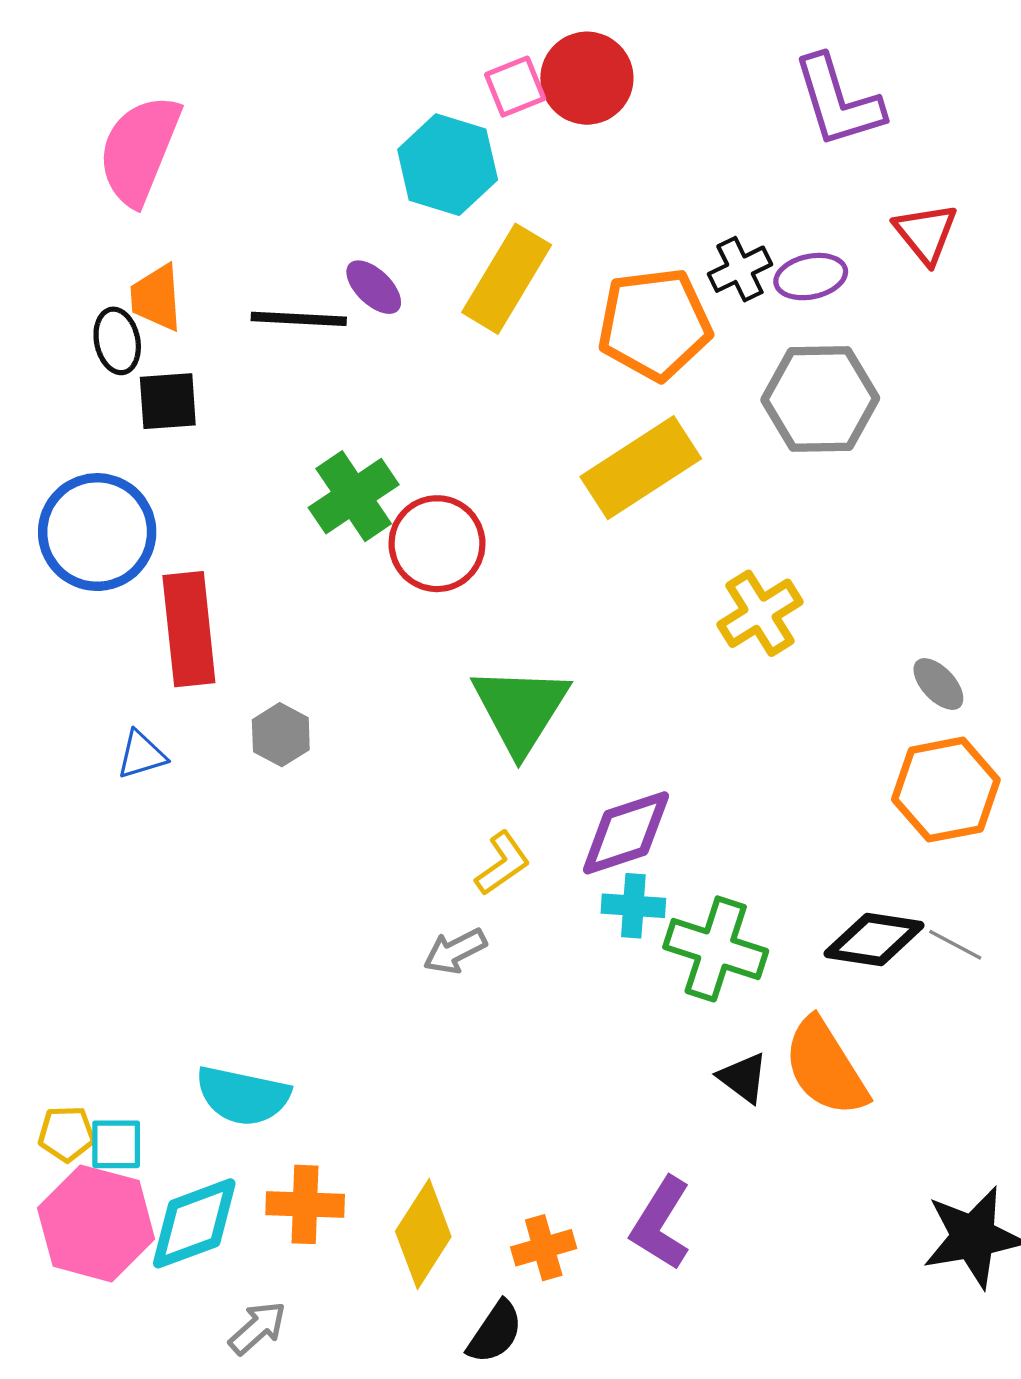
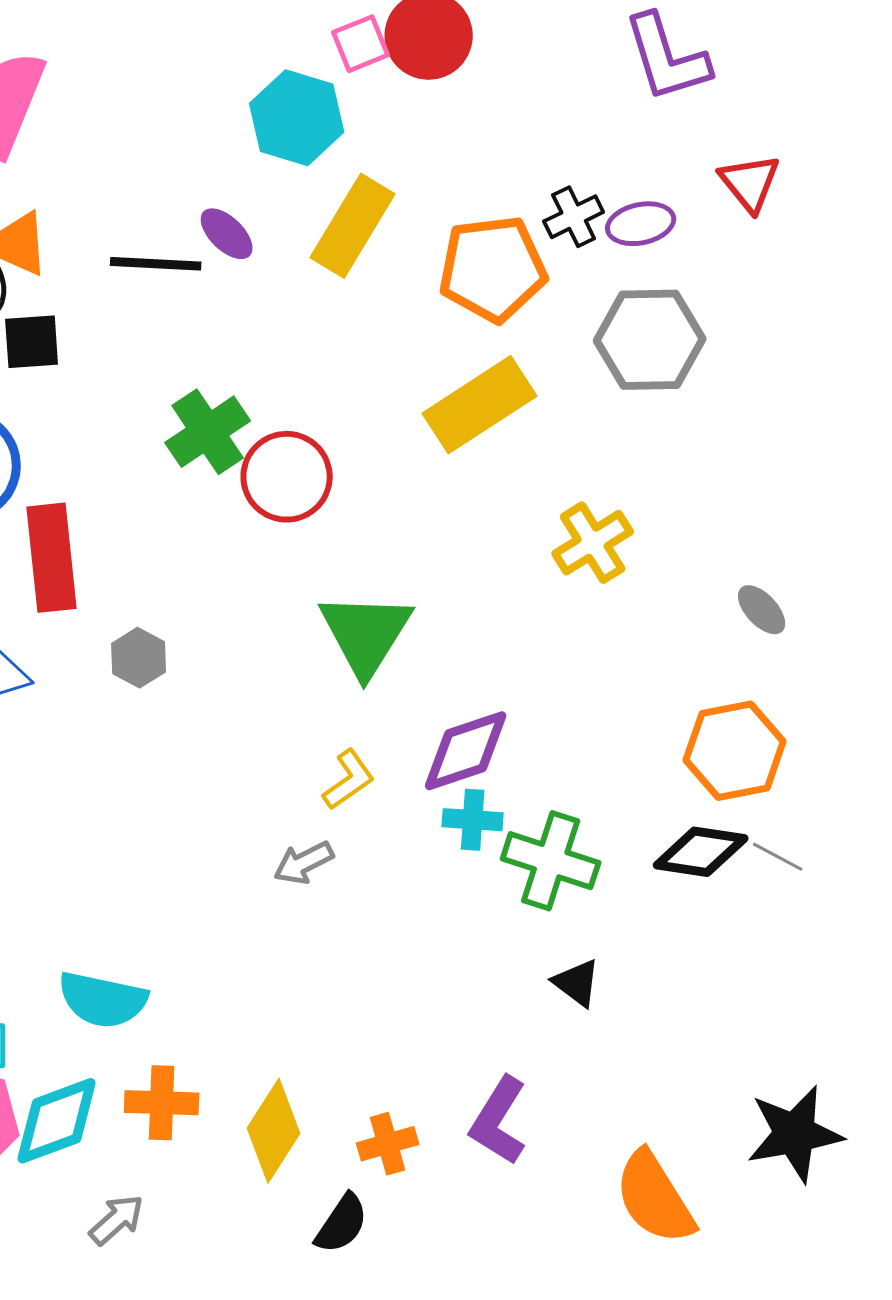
orange hexagon: (946, 790) -> (735, 751), moved
orange semicircle: (825, 1067) -> (655, 1198), moved

